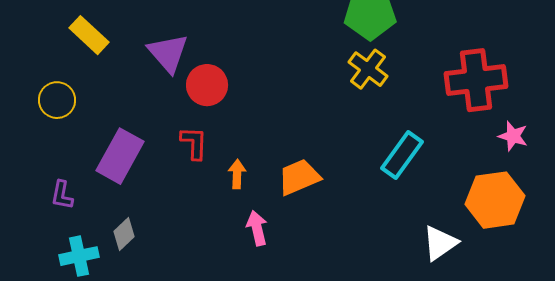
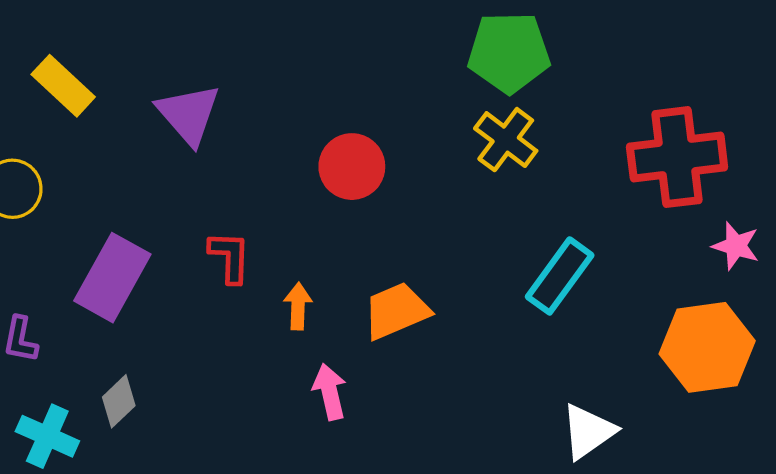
red circle: (207, 85) -> (352, 167), moved
white triangle: (440, 243) -> (588, 431), moved
cyan cross: (79, 256) -> (47, 436), turned 36

